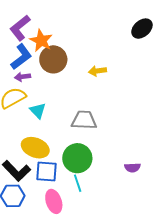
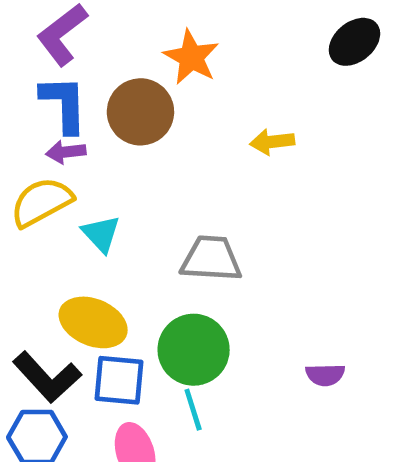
orange star: (41, 41) -> (191, 57), moved
blue L-shape: (21, 57) -> (64, 104), turned -56
yellow arrow: (97, 71) -> (272, 142), moved

